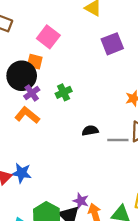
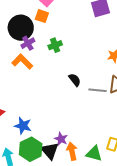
orange square: (35, 62) -> (42, 16), moved
black semicircle: (90, 131) -> (75, 80), turned 56
blue star: (22, 173) -> (23, 126), moved

